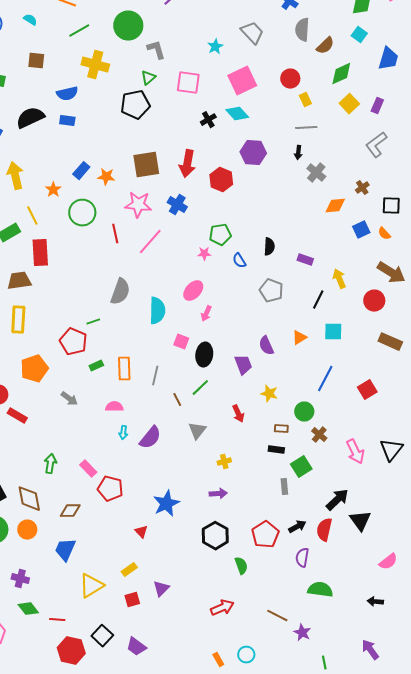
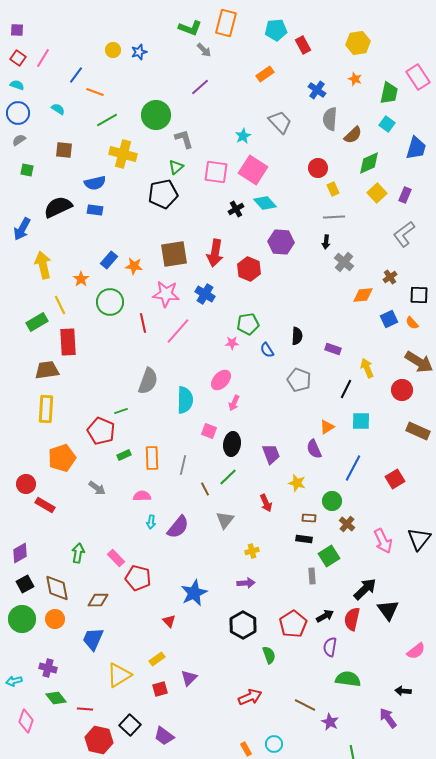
pink square: (242, 81) -> (253, 170), moved, turned -32
purple semicircle: (266, 346) -> (314, 449), moved
purple arrow: (370, 650) -> (388, 718), moved

